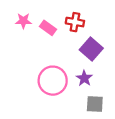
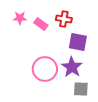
purple square: (91, 49) -> (78, 42), turned -30
purple star: (84, 78) -> (72, 67), size x1.5

